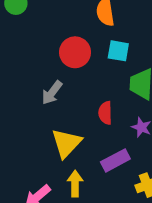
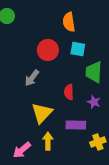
purple rectangle: (115, 160) -> (76, 125), turned 30

